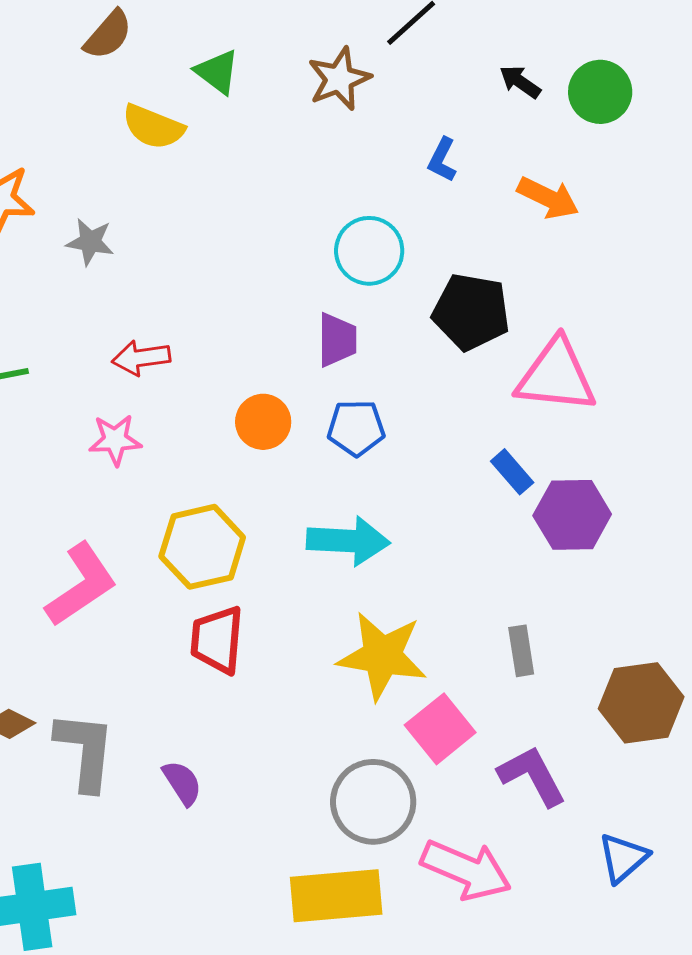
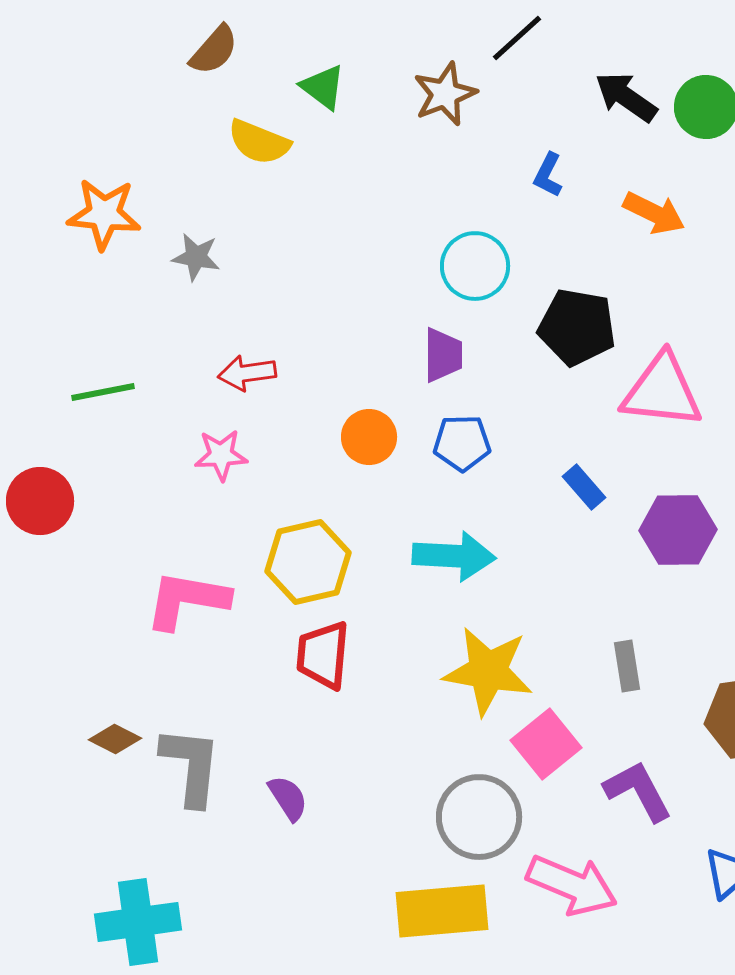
black arrow: (520, 82) -> (626, 97), size x1.5
blue rectangle: (512, 472) -> (584, 487), moved
pink L-shape: (81, 585) -> (187, 600), turned -136

